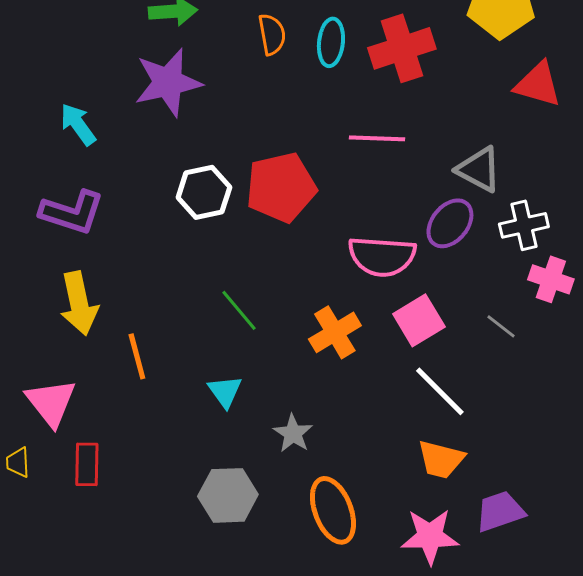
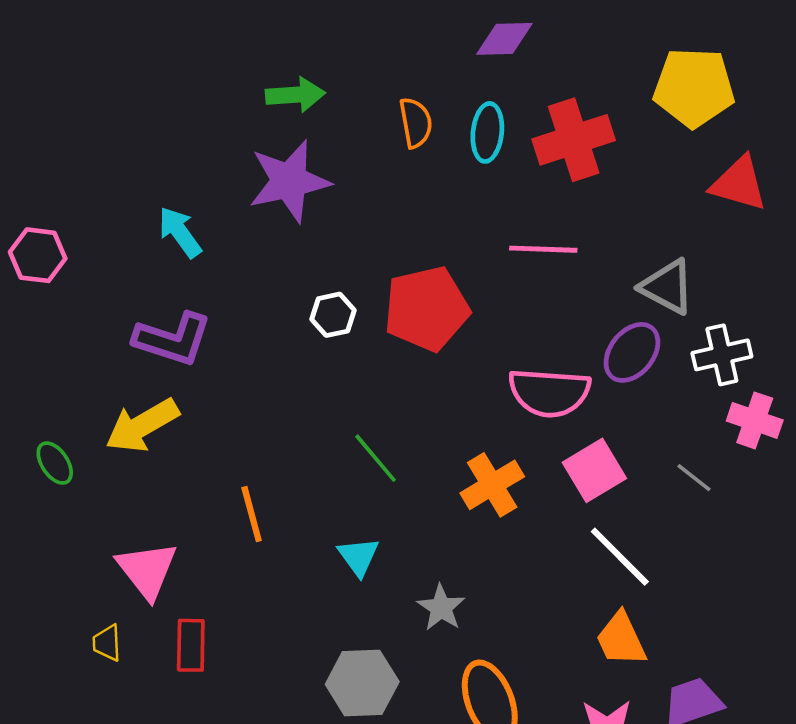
white hexagon: (204, 192) -> (333, 315), size x0.7
yellow arrow: (79, 303) -> (142, 425), moved, turned 72
orange trapezoid: (441, 459) -> (621, 639), turned 51

